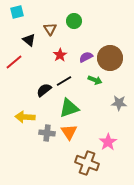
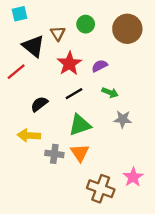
black triangle: (29, 40) -> (33, 46), size x1.5
red star: (60, 55) -> (69, 64), size x1.5
brown circle: (110, 58) -> (127, 29), moved
black semicircle: (44, 90) -> (39, 104), moved
gray star: (119, 103) -> (123, 119), moved
pink star: (108, 142) -> (133, 177), moved

